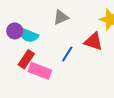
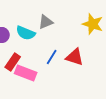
cyan semicircle: (28, 35) -> (26, 33), moved
red triangle: (93, 41) -> (75, 57), moved

